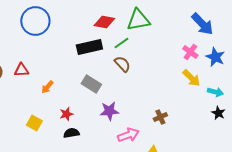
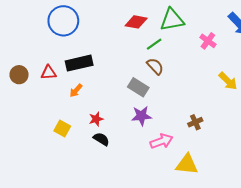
black rectangle: (89, 47) -> (79, 63), moved
pink cross: (190, 52) -> (208, 41), moved
gray rectangle: (91, 84) -> (138, 87), moved
black semicircle: (71, 133) -> (101, 139), turned 42

